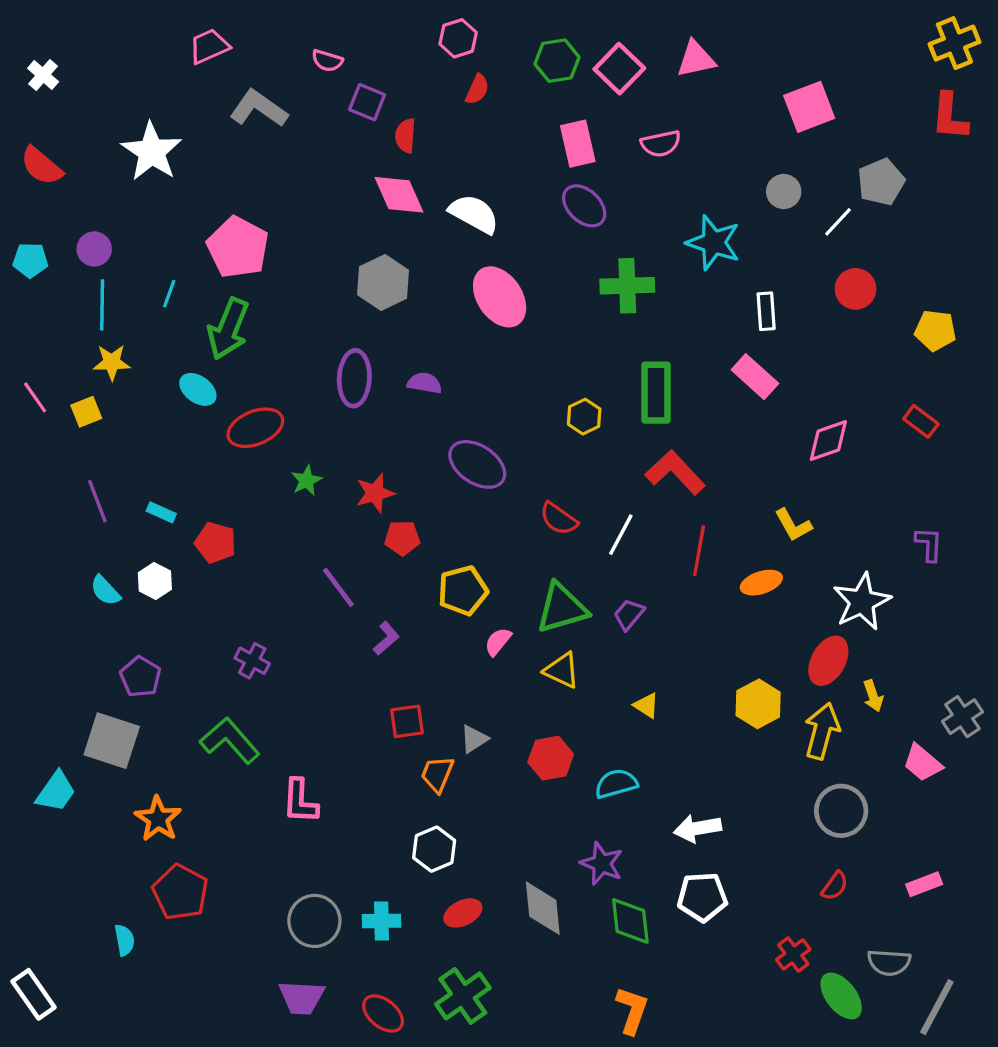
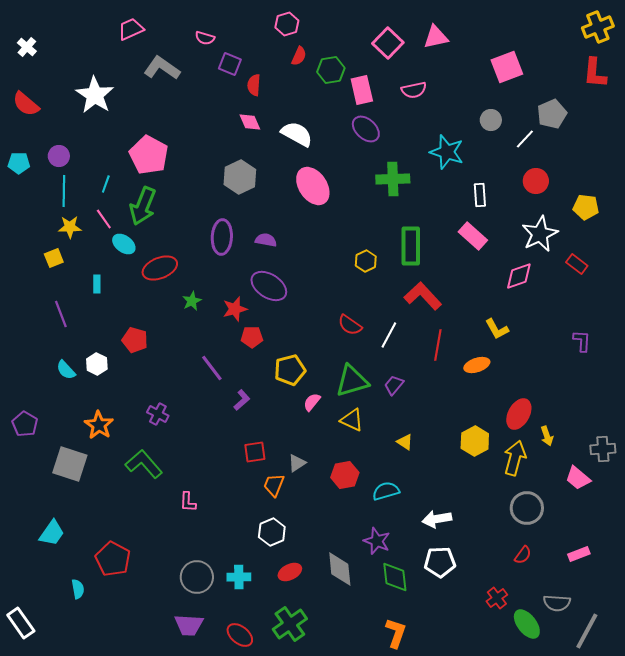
green hexagon: (557, 61) -> (331, 70), moved
pink diamond: (399, 195) -> (250, 122), size x0.7
pink line: (35, 397) -> (104, 219), moved
purple ellipse: (477, 464) -> (269, 286), moved
cyan rectangle: (161, 512) -> (97, 284), moved, turned 66
white star: (862, 602) -> (540, 234), moved
purple pentagon: (140, 677) -> (25, 424), moved
gray cross: (962, 717) -> (603, 449), turned 30
cyan trapezoid: (56, 792) -> (52, 533), moved
pink L-shape: (300, 801) -> (188, 502), size x0.7
orange star: (158, 819) -> (99, 425), moved

